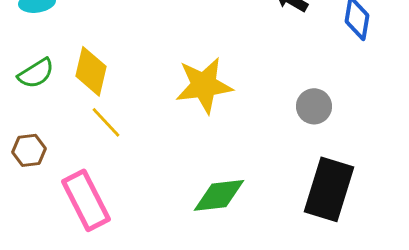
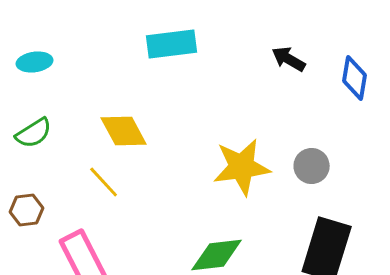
yellow diamond: (91, 71) -> (124, 131), moved, turned -42
yellow star: (204, 85) -> (242, 167), moved

